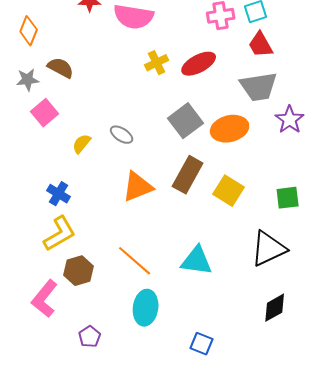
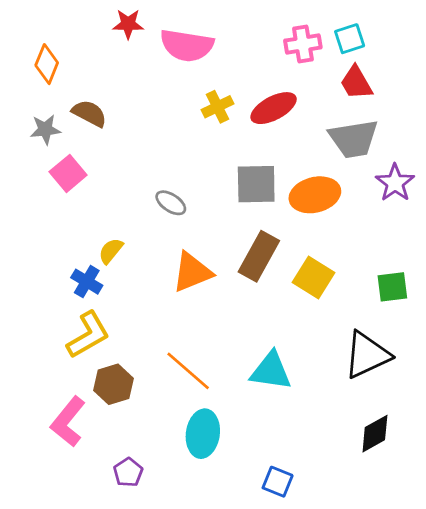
gray square: (186, 121) -> (256, 184), turned 36
yellow semicircle: (82, 144) -> (111, 251), moved

